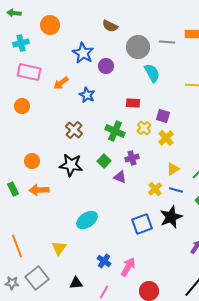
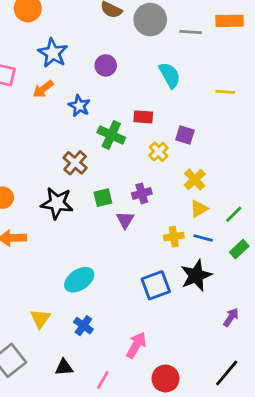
gray circle: (138, 47) -> (150, 20), moved
blue star: (83, 53) -> (53, 53), moved
brown cross: (74, 130) -> (75, 163), moved
green cross: (115, 131) -> (111, 135), moved
yellow cross: (166, 138) -> (195, 180), moved
green square: (104, 161) -> (103, 198), turned 32
purple triangle: (120, 177) -> (125, 220), turned 40
yellow cross: (155, 189) -> (174, 237), turned 32
blue cross: (104, 261) -> (83, 326), moved

